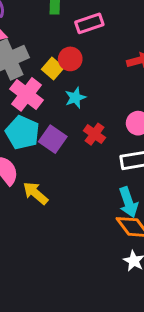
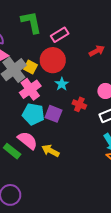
red circle: (70, 59) -> (53, 60), size x1.6
yellow square: (53, 69) -> (31, 67), moved
pink cross: (27, 94) -> (30, 89), turned 30

